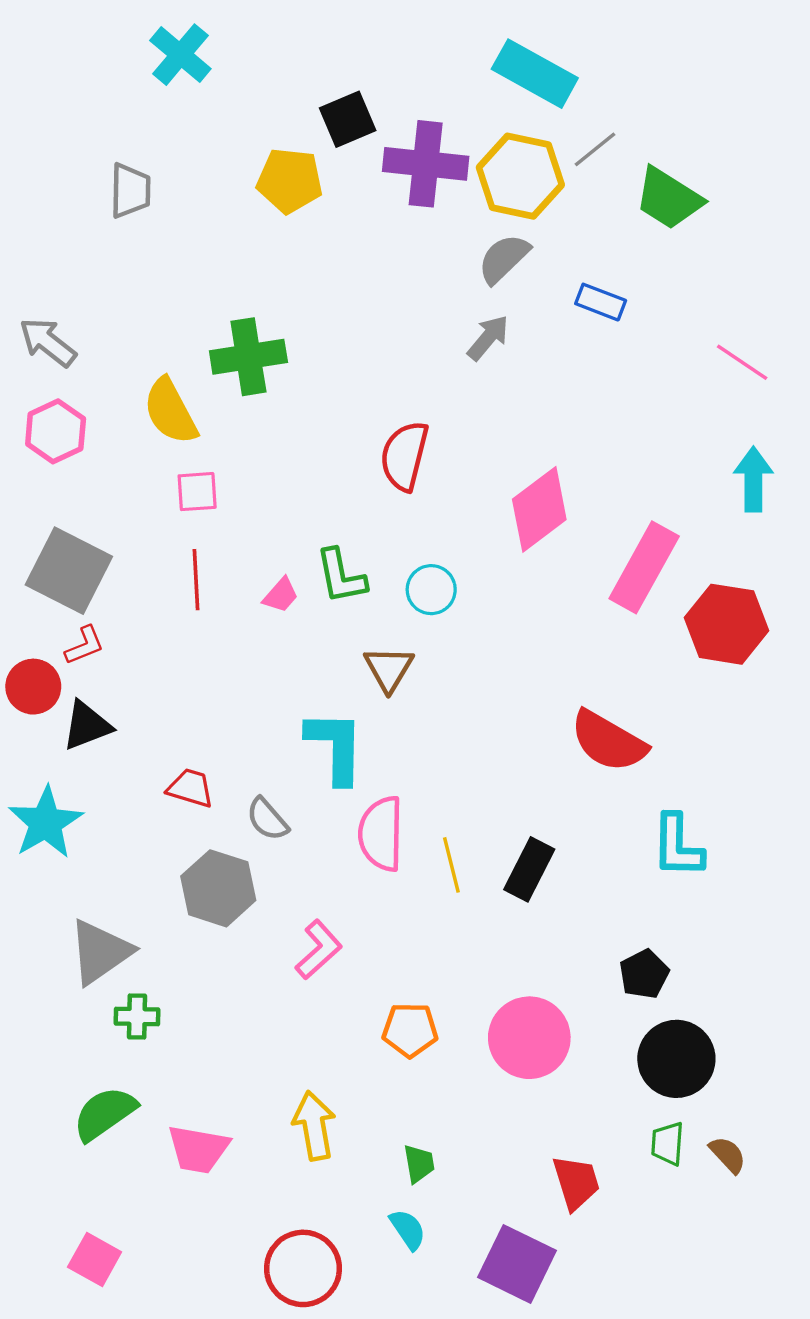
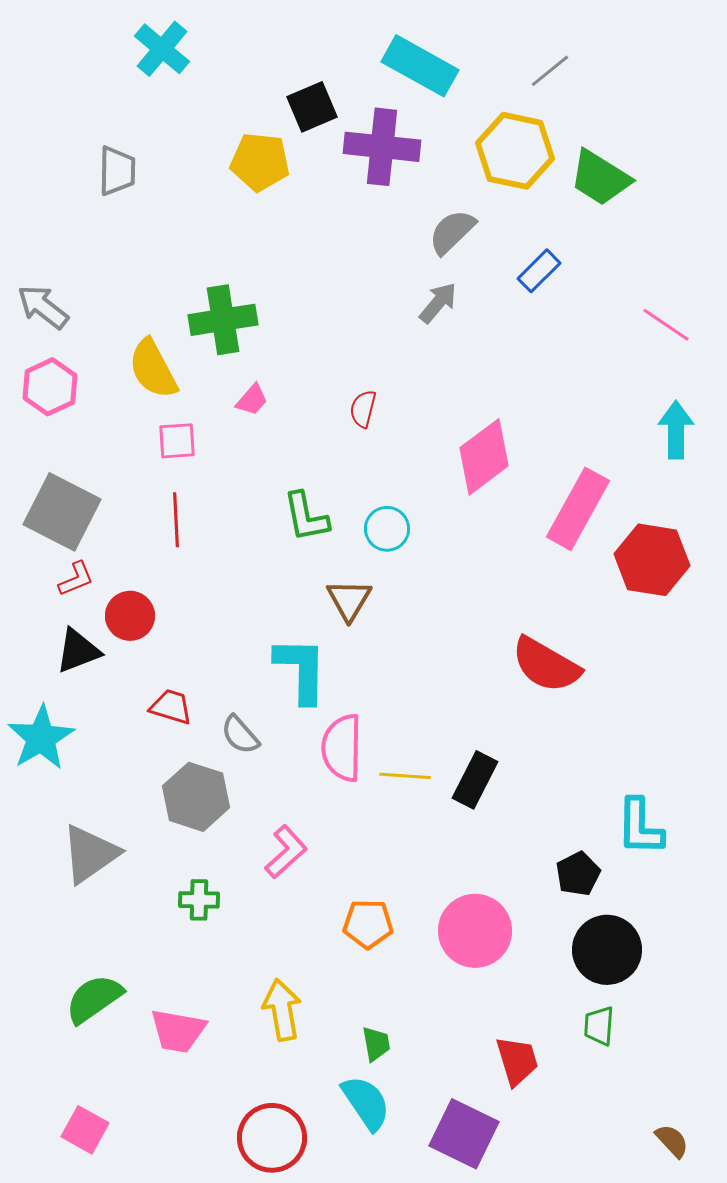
cyan rectangle: (535, 74) -> (420, 66), moved
gray line: (595, 149) -> (550, 71), moved
yellow hexagon: (520, 176) -> (515, 151), moved
blue rectangle: (601, 302) -> (539, 271), turned -66
red semicircle: (404, 456) -> (363, 409), size x0.6
pink trapezoid: (281, 595) -> (252, 400), moved
red circle: (33, 687) -> (130, 616), moved
cyan L-shape: (678, 846) -> (640, 827), moved
yellow line: (451, 865) -> (405, 776), turned -72
green cross: (137, 1017) -> (199, 900), moved
brown semicircle: (728, 1155) -> (672, 1141), moved
cyan semicircle: (408, 1229) -> (366, 1103), size x1.5

